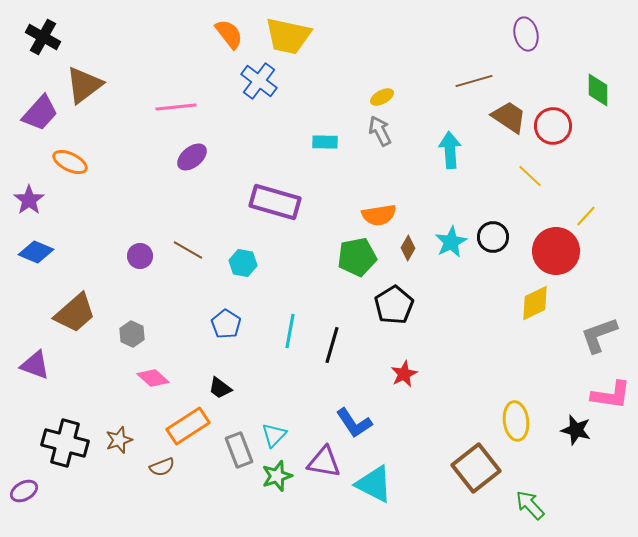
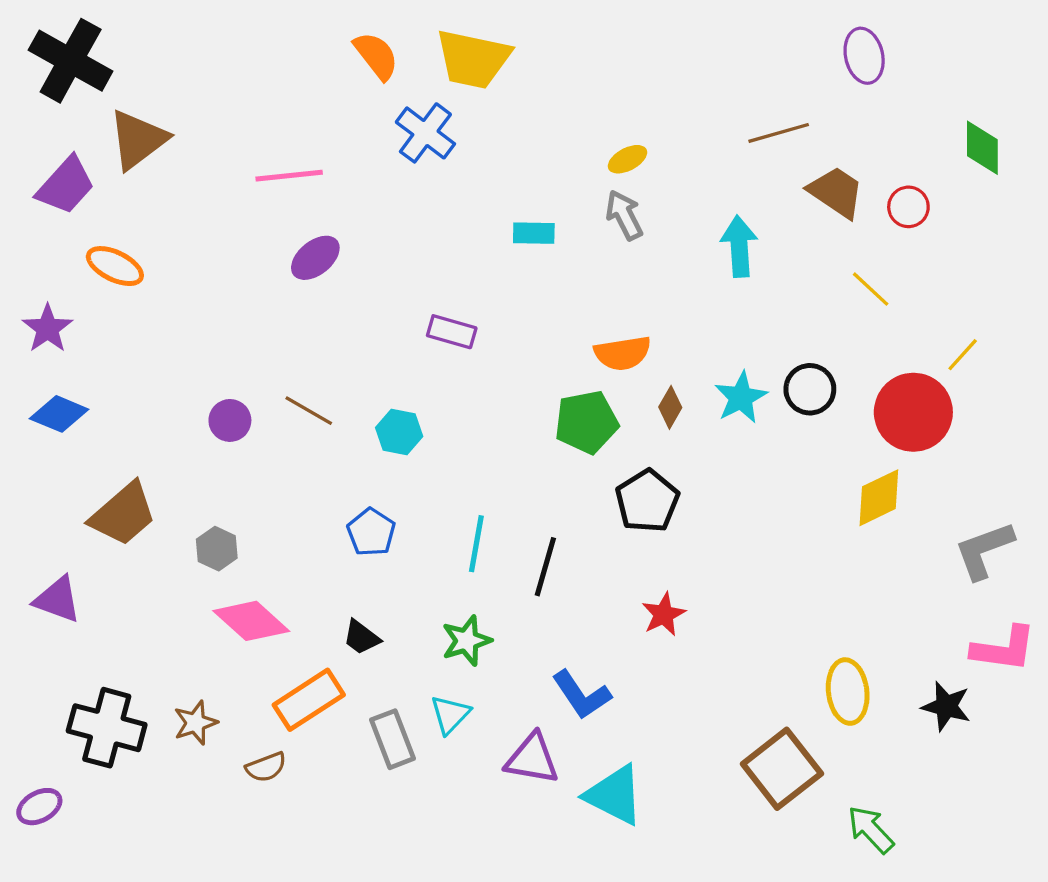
black cross: (43, 37) -> (71, 61), size x1.4
red circle: (553, 126) -> (908, 207), size x0.7
purple rectangle: (275, 202) -> (452, 332), size x0.6
pink diamond: (153, 378) -> (251, 621), size x1.4
green star: (277, 476) -> (466, 641), moved

